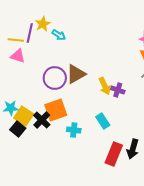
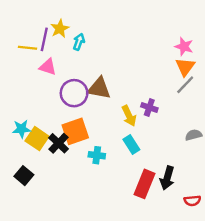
cyan arrow: (59, 35) -> (79, 42), turned -104
pink triangle: (18, 56) -> (48, 67), moved
brown triangle: (76, 74) -> (99, 88), turned 40
yellow arrow: (105, 86) -> (129, 116), moved
black square: (18, 129) -> (24, 176), moved

